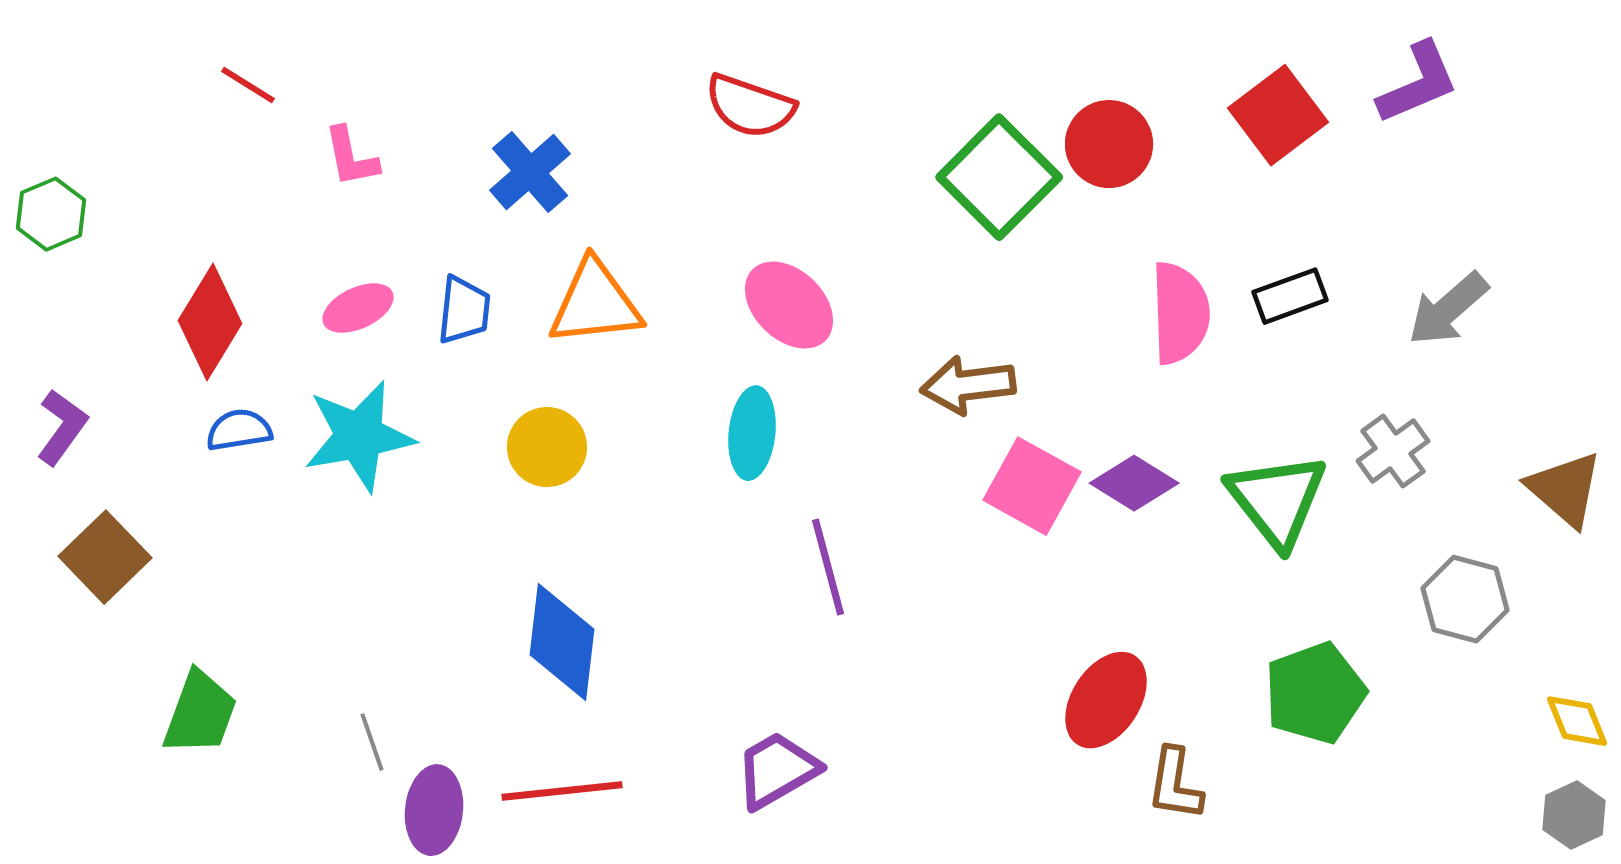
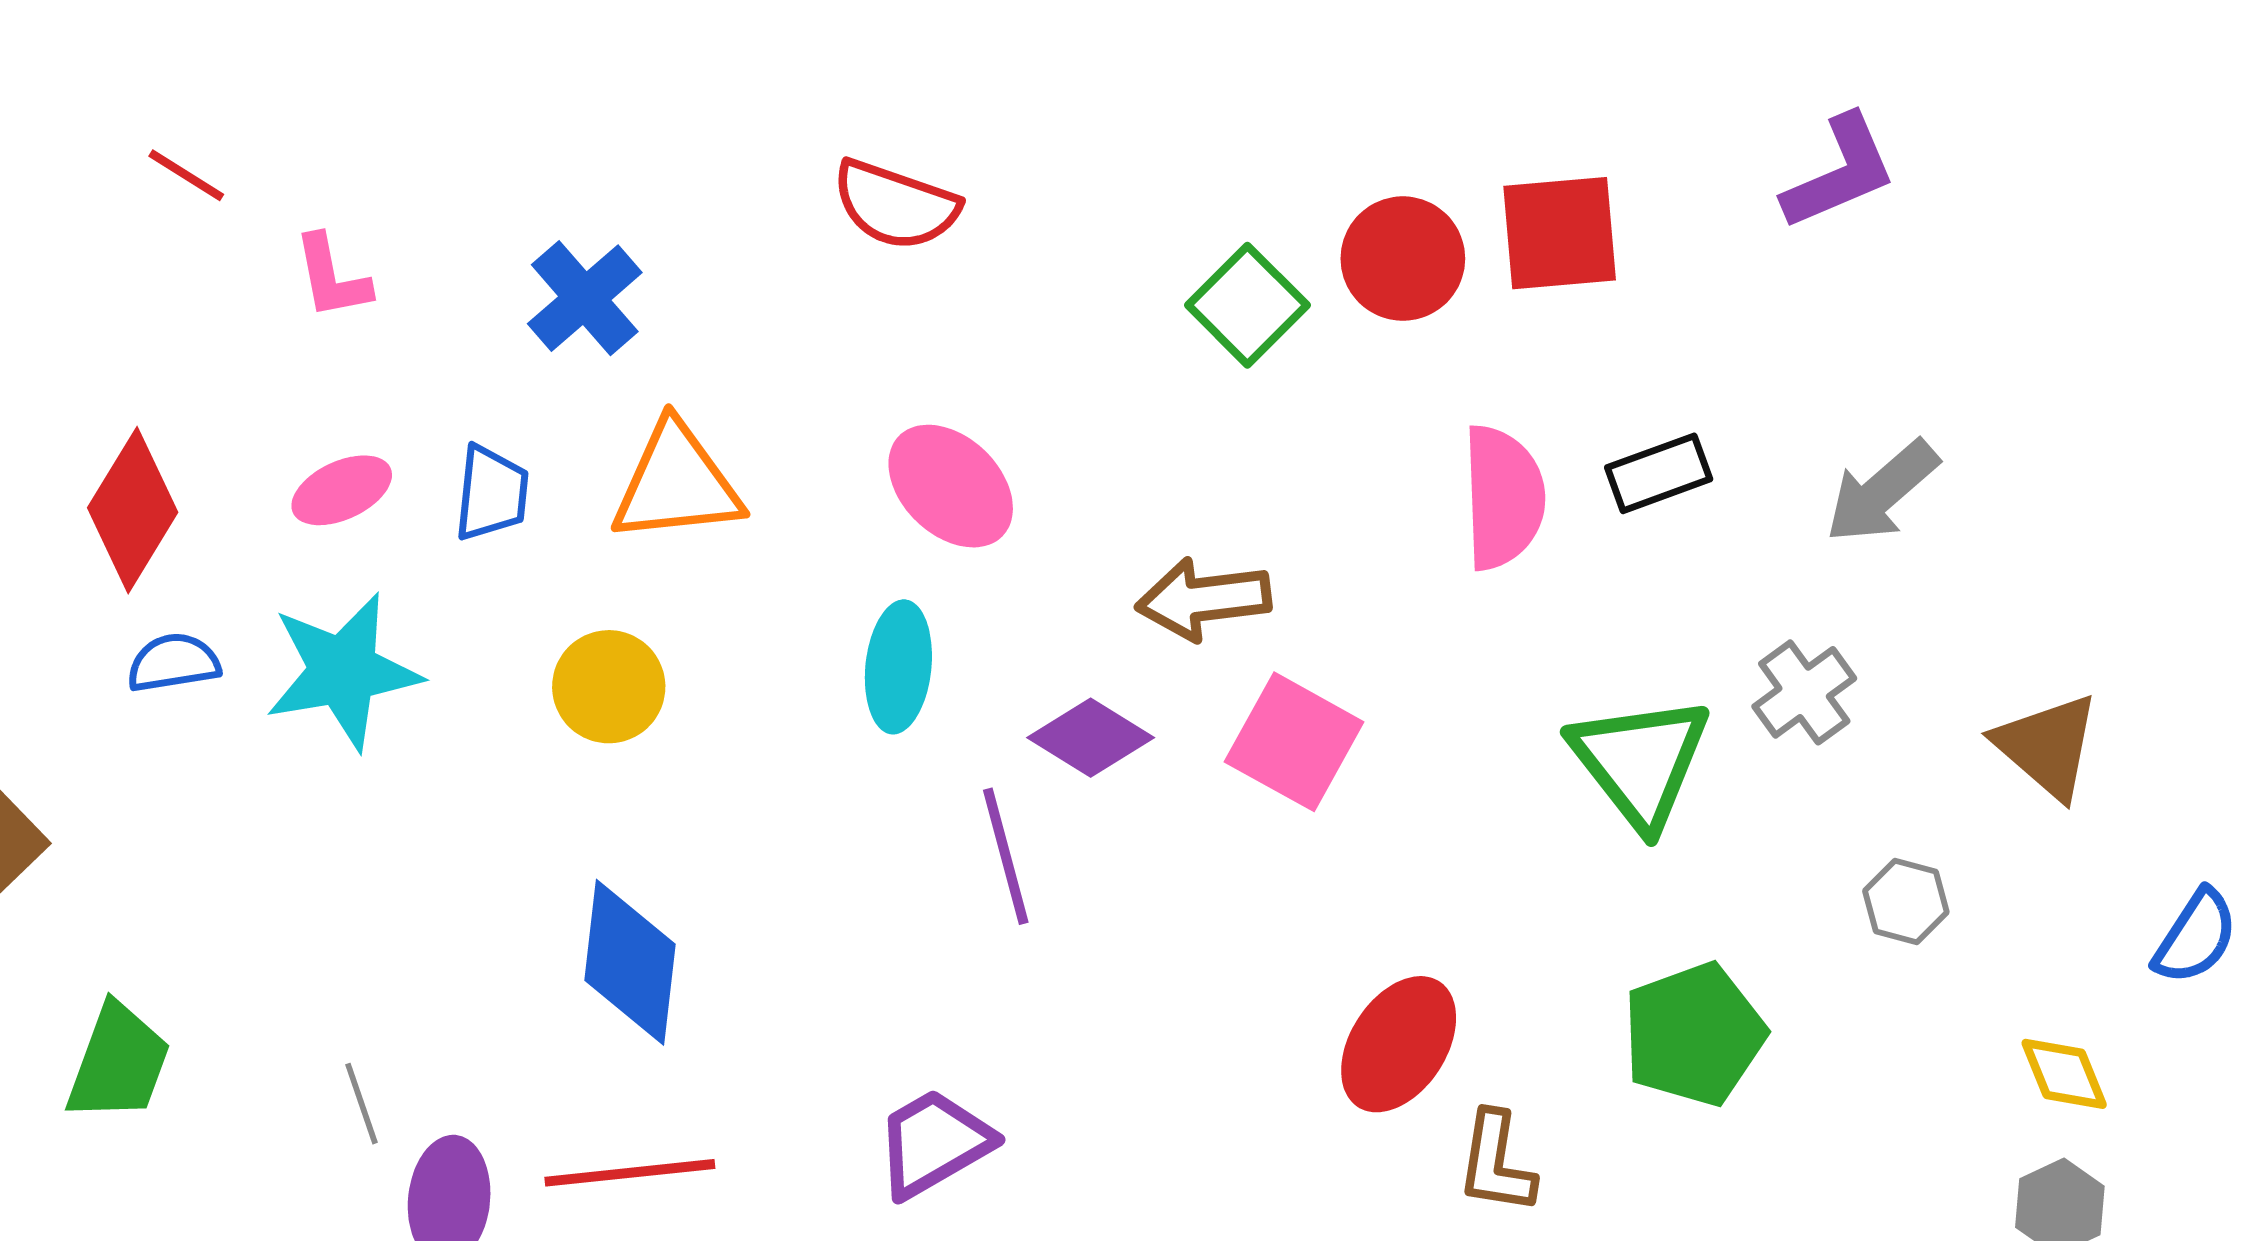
red square: (1278, 115) -> (1560, 233), moved, turned 32
green square: (999, 177) -> (1247, 305), size x0.7
purple diamond: (1134, 483) -> (1091, 738), moved
gray hexagon: (1465, 599) -> (1906, 901), size x0.7

